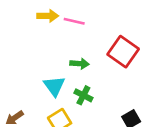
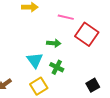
pink line: (74, 21) -> (66, 17), moved

